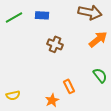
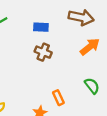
blue rectangle: (42, 15) -> (41, 27), moved

